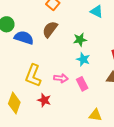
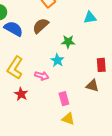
cyan triangle: (97, 12) -> (90, 18), turned -48
cyan star: (83, 59) -> (57, 60), moved
pink rectangle: (82, 84) -> (64, 99), moved

